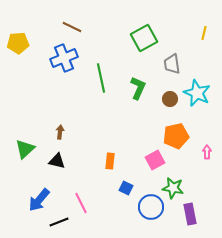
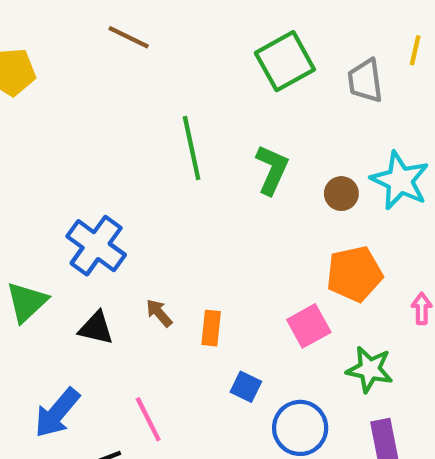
blue cross: (64, 58) -> (96, 246), moved, turned -32
gray trapezoid: (172, 64) -> (365, 81), moved
brown arrow: (60, 132) -> (159, 313), moved, turned -48
green star: (173, 188) -> (370, 369), moved

